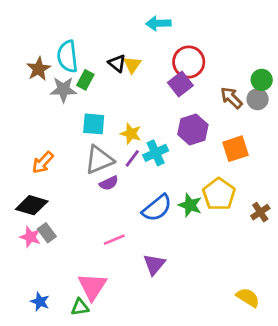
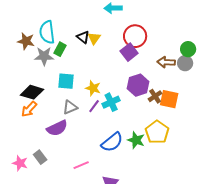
brown star: (39, 69) -> (26, 41), turned -30
brown arrow: (231, 98) -> (166, 62), turned -42
orange square: (236, 149) -> (169, 99), turned 30
gray triangle: (99, 160) -> (70, 107), size x0.7
purple semicircle: (109, 183) -> (57, 128), moved, size x1.5
black diamond: (32, 205) -> (32, 92), moved
brown cross: (260, 212) -> (155, 96), moved
gray rectangle: (47, 233) -> (40, 157), moved

